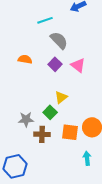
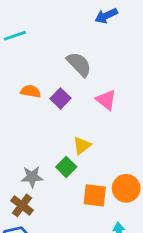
cyan line: (45, 20) -> (15, 36), moved
purple square: (55, 64) -> (61, 98), moved
brown cross: (42, 134) -> (22, 205), moved, turned 35

